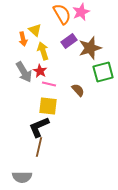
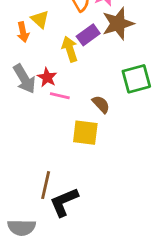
brown star: (90, 48) -> (118, 24), moved
yellow arrow: (43, 51) -> (70, 49), moved
yellow square: (48, 106) -> (85, 133), moved
black L-shape: (39, 127) -> (64, 202), moved

